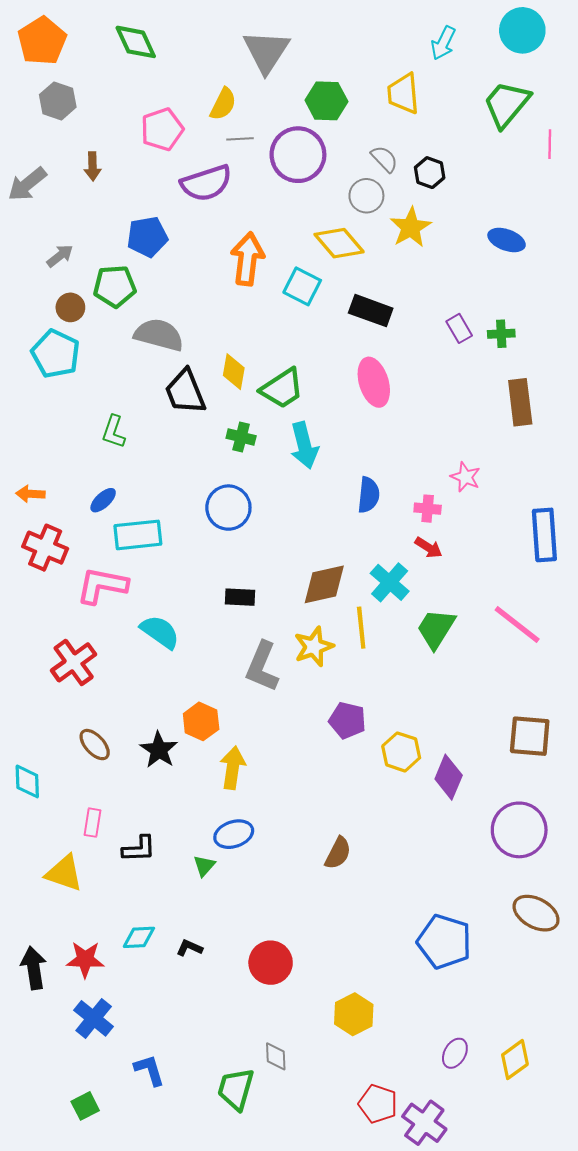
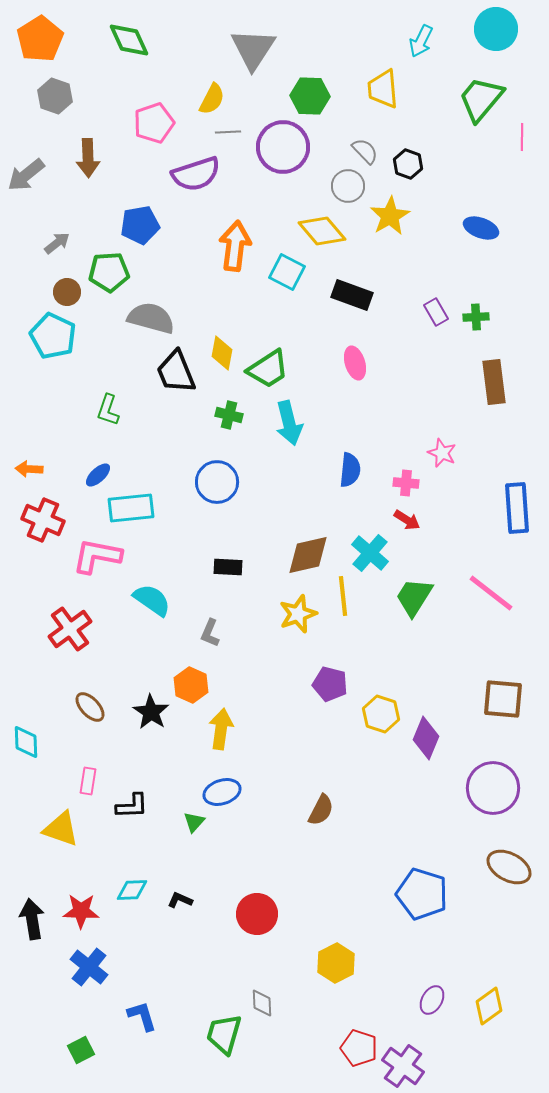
brown arrow: (93, 166) -> (88, 158), size x1.4
pink ellipse: (374, 382) -> (355, 363), size x0.7
gray L-shape: (262, 667) -> (210, 633), moved, size x0.6

